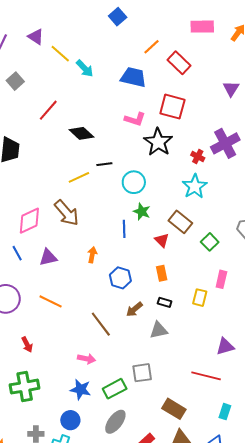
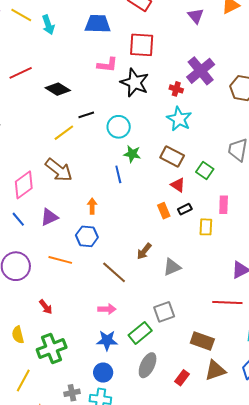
cyan arrow: (85, 68) -> (48, 25), turned 36
red line: (48, 110) -> (21, 73), turned 35
red triangle: (162, 240) -> (178, 185), moved
blue hexagon: (120, 278) -> (87, 236), moved
black rectangle: (165, 302) -> (185, 209), moved, turned -32

